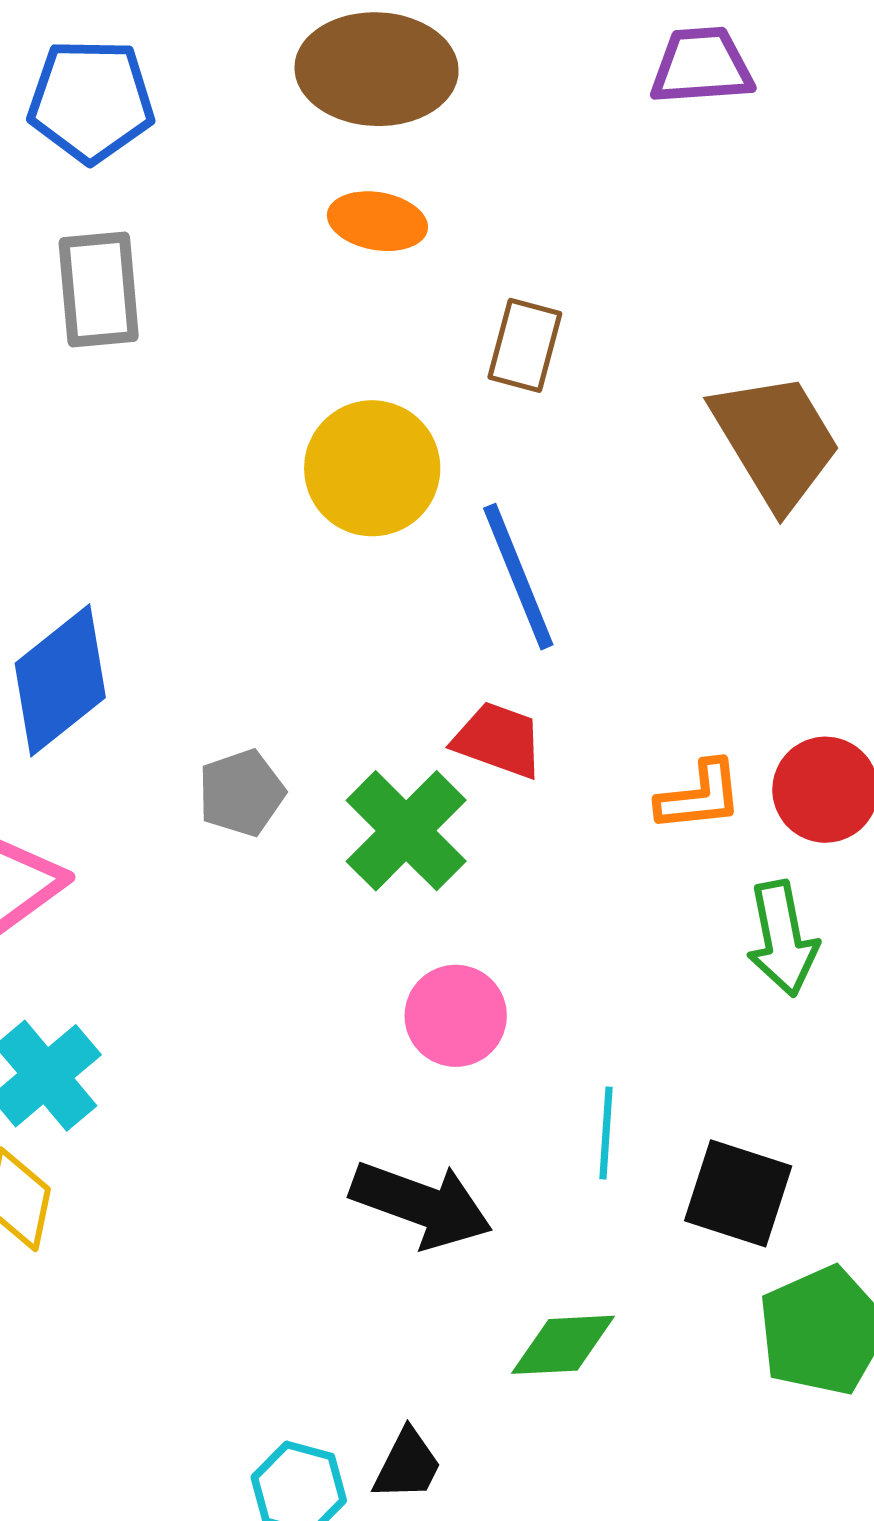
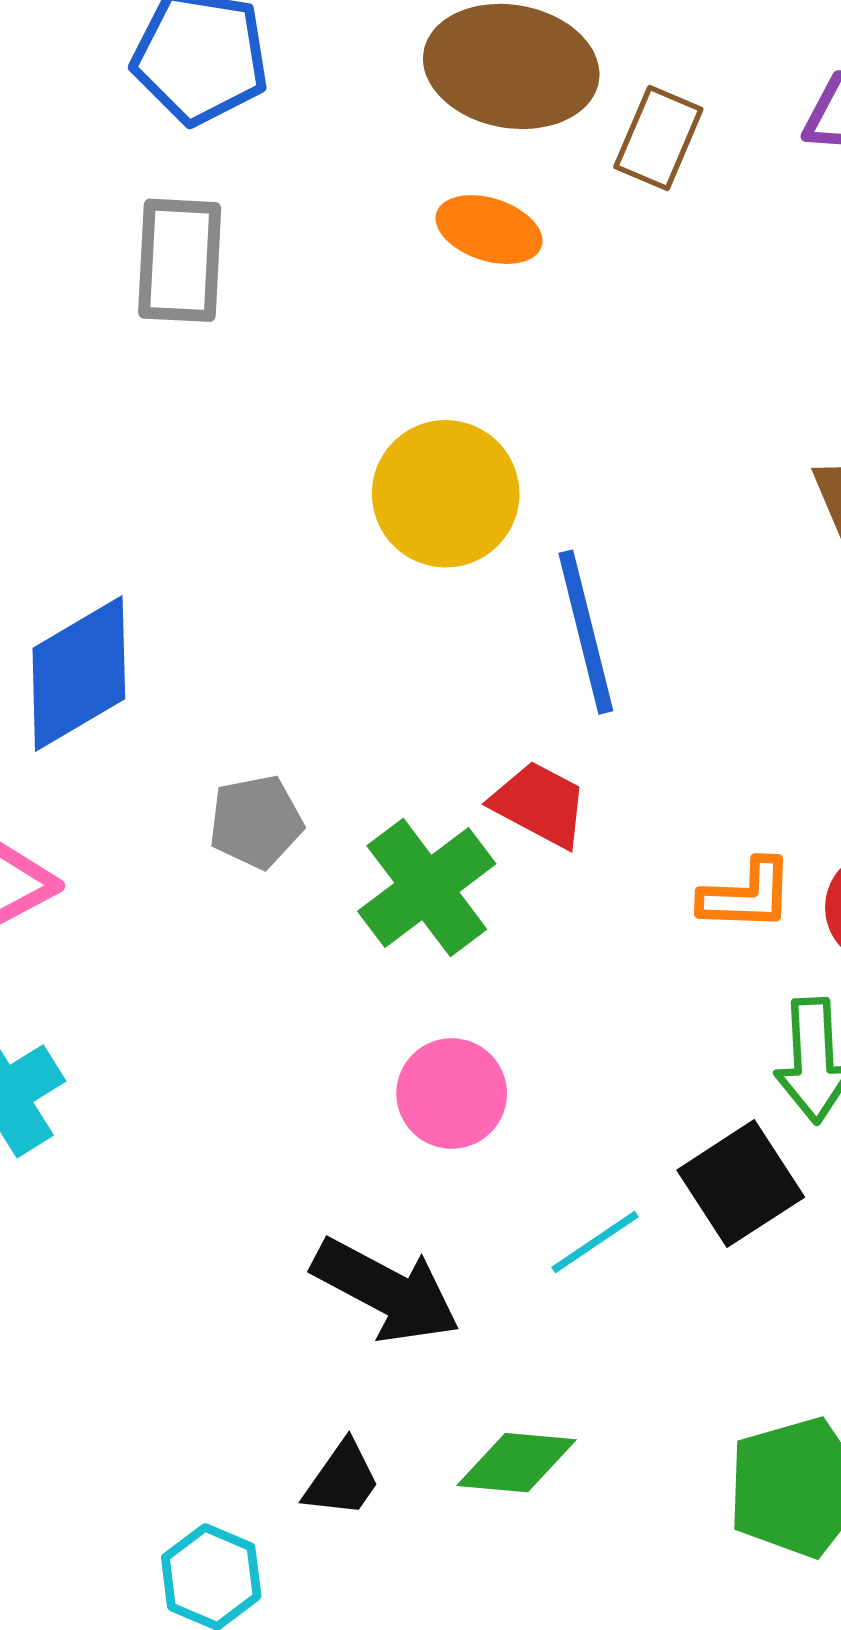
brown rectangle: (525, 345) -> (658, 138), moved
cyan line: (606, 1133) -> (595, 1242), turned 44
black square: (738, 1193) -> (741, 1184), moved, turned 31
black trapezoid: (407, 1465) -> (342, 1479), moved

